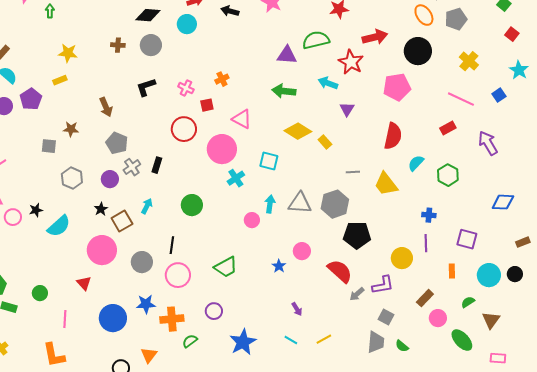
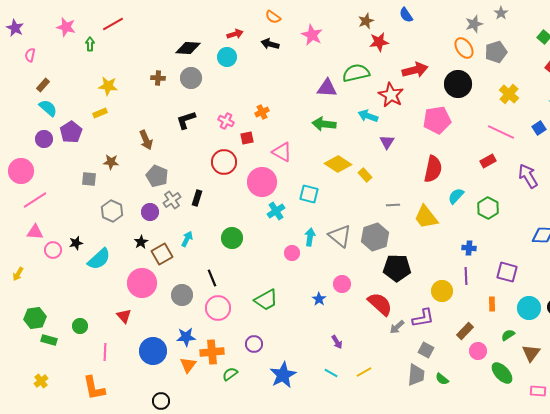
gray triangle: (300, 203) -> (340, 236), turned 35
black line: (172, 245) -> (212, 278), turned -30
orange triangle: (149, 355) -> (188, 365), moved

